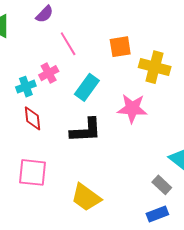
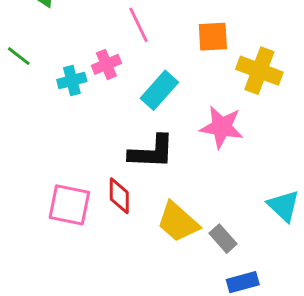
red diamond: (33, 118) -> (119, 196), moved
gray rectangle: (162, 185) -> (223, 239), moved
yellow trapezoid: (86, 197) -> (178, 222), moved

